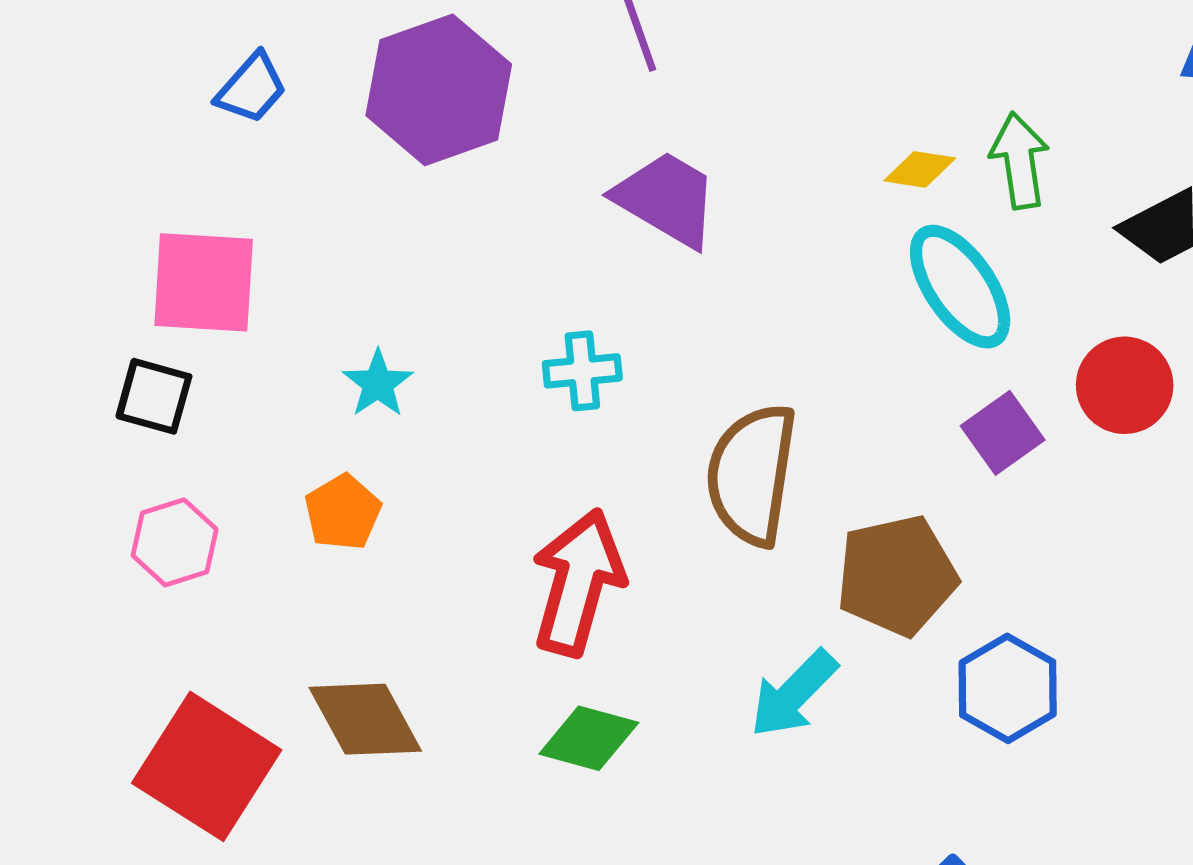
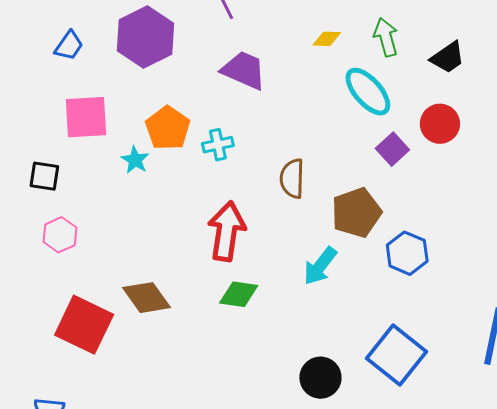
yellow diamond: (920, 169) -> (327, 39), moved
pink square: (204, 282) -> (86, 117), moved
brown semicircle: (752, 474) -> (292, 179), size x0.7
orange pentagon: (343, 512) -> (168, 128), moved, size x1.4

